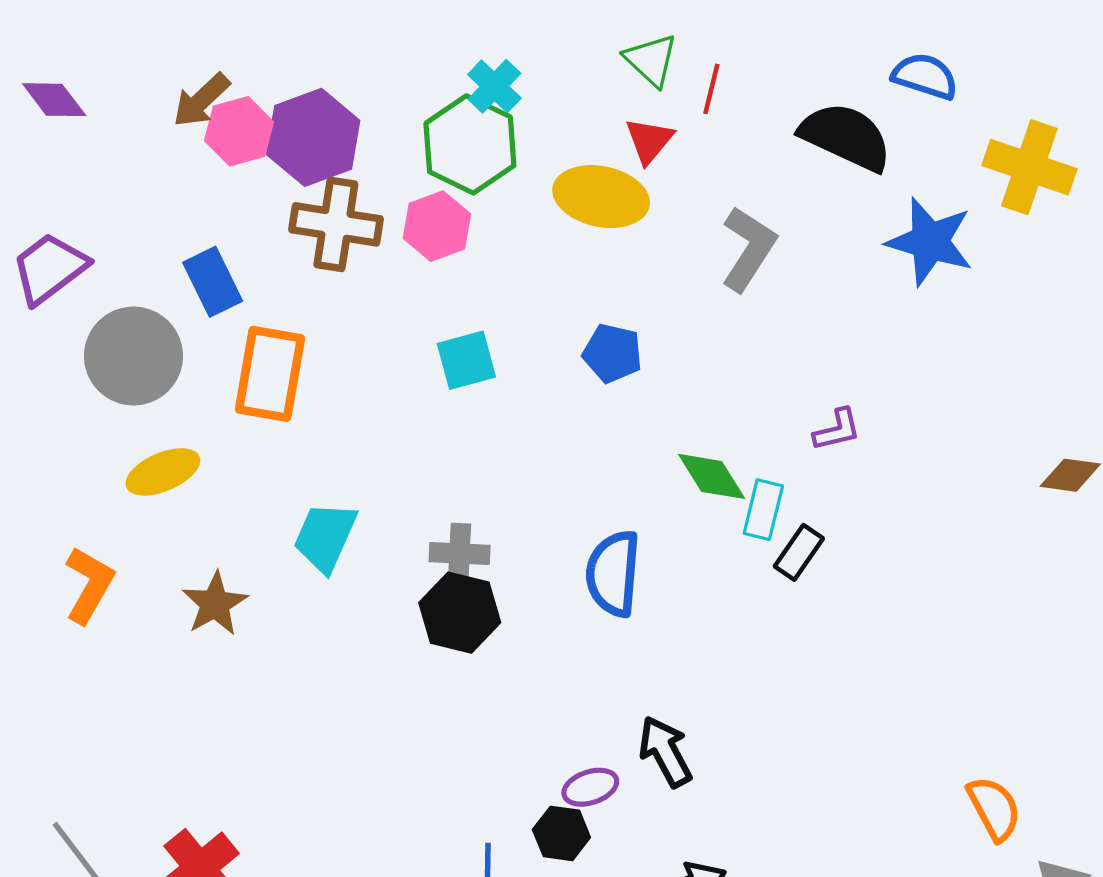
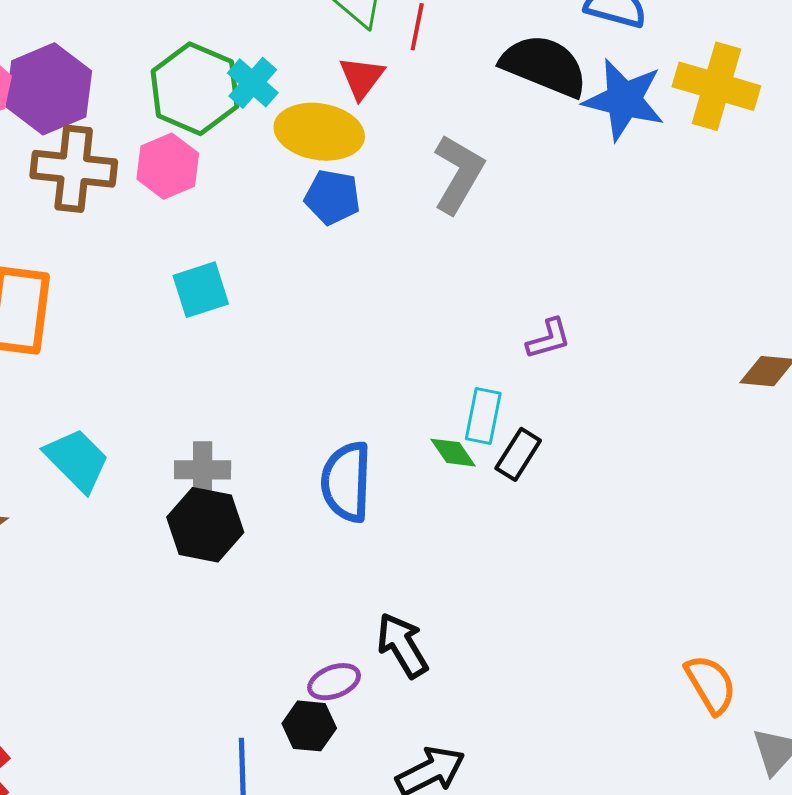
cyan cross: (494, 86) -> (253, 83), moved
blue star: (930, 242) -> (624, 100), moved
blue pentagon: (612, 353) -> (332, 197), moved
green diamond: (712, 476) -> (453, 453), moved, size x0.7
cyan trapezoid: (325, 537) -> (77, 460), turned 114

